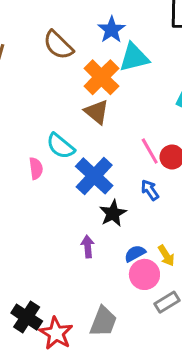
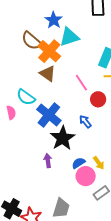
brown semicircle: (58, 45) -> (31, 41), moved
pink line: (150, 151) -> (81, 83), moved
black star: (113, 213) -> (63, 138), size x1.4

